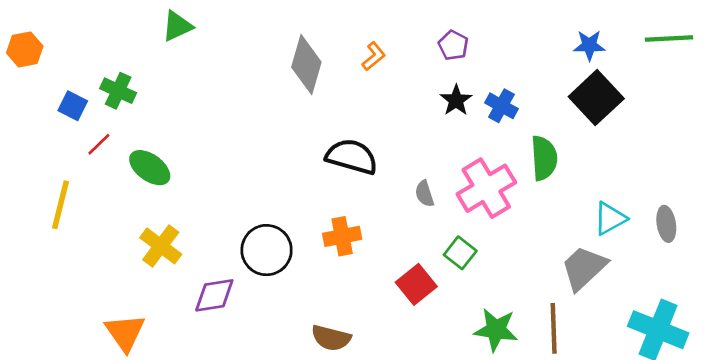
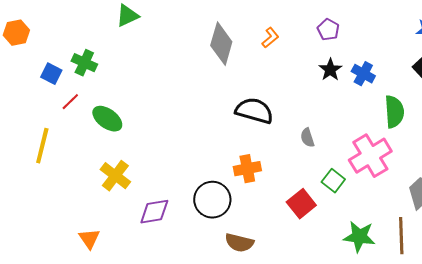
pink cross: (486, 188) -> (370, 156), moved
black circle: (267, 250) -> (212, 200), moved
orange triangle: (125, 332) -> (89, 239), size x0.7

